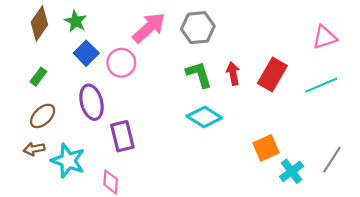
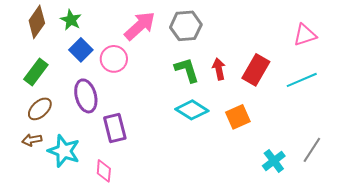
green rectangle: (38, 77) -> (36, 72), size x1.5
orange square: (266, 148) -> (238, 117), moved

